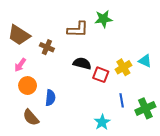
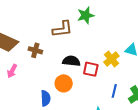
orange circle: (28, 86) -> (64, 83), moved
blue line: (122, 100) -> (114, 91), turned 32

